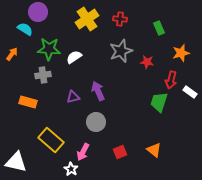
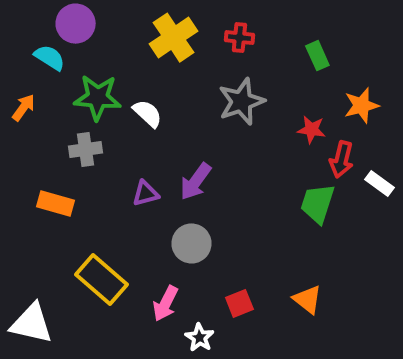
white semicircle: (74, 57) -> (148, 114), turned 77
red star: (147, 62) -> (311, 130), moved
purple arrow: (98, 91) -> (196, 181), turned -120
white star: (71, 169) -> (200, 337), moved

